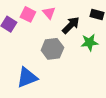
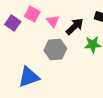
pink triangle: (49, 13) -> (53, 21), moved

